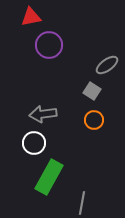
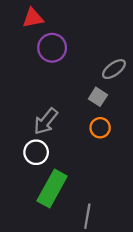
gray arrow: (43, 114) -> (46, 121), turned -44

